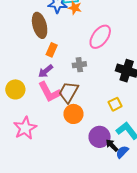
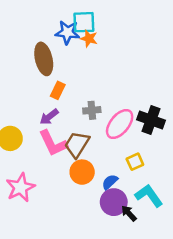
pink ellipse: (100, 37) -> (120, 124), moved
blue semicircle: (122, 152) -> (110, 182), moved

